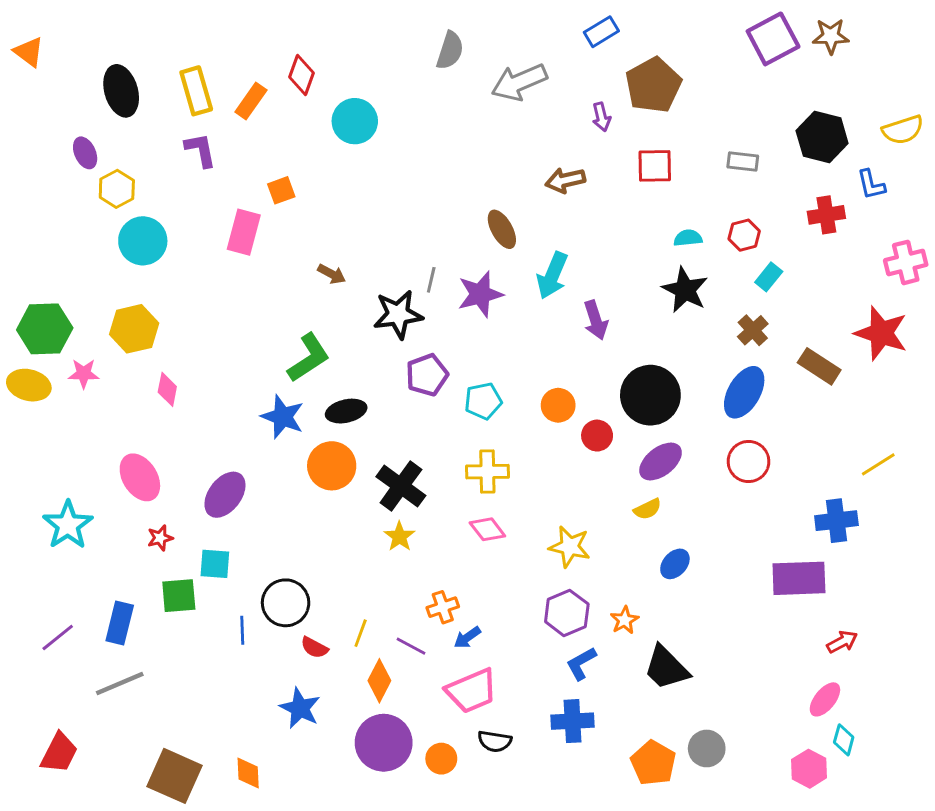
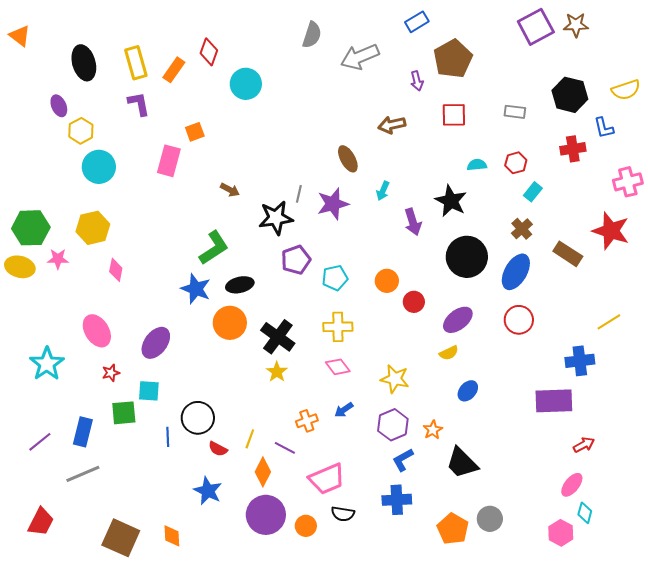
cyan arrow: (552, 275) -> (383, 191), size x0.6
black star: (685, 290) -> (451, 201), moved
black circle: (650, 395) -> (467, 257), moved
blue arrow: (467, 637) -> (344, 410), moved

